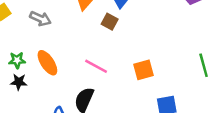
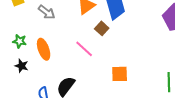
pink line: (96, 66) -> (84, 49), moved
black star: (19, 82) -> (22, 66), moved

